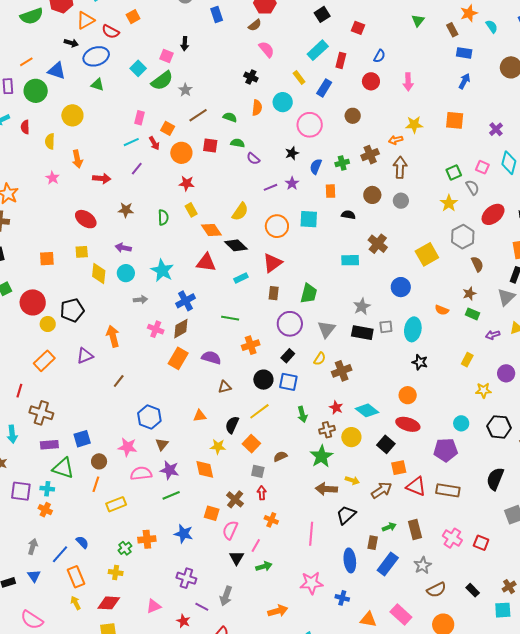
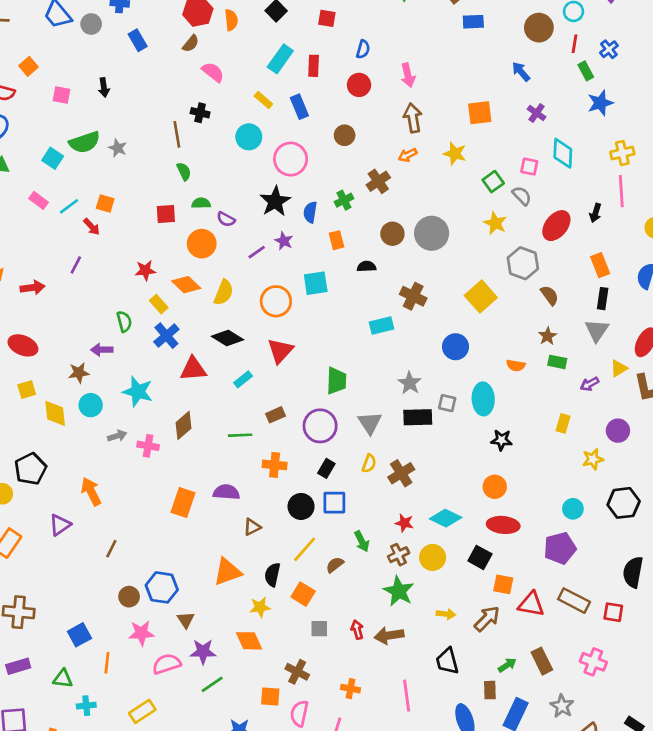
pink square: (166, 56) -> (62, 95), moved
cyan square: (138, 68) -> (53, 158), moved
green semicircle: (162, 81) -> (85, 142), turned 30
blue arrow: (464, 81) -> (521, 72), moved, turned -56
blue rectangle: (324, 88) -> (299, 107), turned -42
orange semicircle: (257, 108) -> (231, 20), moved
brown line: (198, 115) -> (177, 134), moved, turned -54
green semicircle: (230, 117) -> (184, 171), turned 56
pink rectangle: (140, 118) -> (39, 200), moved, turned -56
yellow star: (414, 125) -> (455, 154), moved, turned 30
cyan line: (131, 142) -> (69, 206), moved
orange circle: (181, 153) -> (202, 244), moved
black star: (292, 153) -> (275, 201), size x1.6
brown arrow: (400, 167) -> (413, 118), moved
gray circle: (401, 201) -> (432, 233), size x1.6
brown star: (126, 210) -> (79, 373), moved
orange diamond: (211, 230) -> (186, 285), moved
purple arrow: (123, 248) -> (102, 350), moved
brown rectangle: (274, 293) -> (276, 415), moved, turned 72
blue cross: (186, 301) -> (166, 336), moved
gray square: (386, 327) -> (447, 403), turned 32
pink cross: (156, 329) -> (148, 446), moved
brown diamond: (181, 329) -> (184, 425), moved
orange cross: (251, 345) -> (275, 465), turned 36
orange triangle: (200, 416) -> (227, 572), size x1.6
purple rectangle: (49, 445) -> (18, 666), moved
brown semicircle: (280, 456) -> (335, 565), moved
brown circle: (99, 461) -> (129, 597), moved
green triangle: (63, 468) -> (63, 679), size x0.7
orange square: (399, 468) -> (503, 584), turned 35
orange line: (96, 484) -> (107, 663), moved
cyan cross: (47, 489) -> (86, 706), moved
brown arrow: (326, 489) -> (389, 635), moved
brown rectangle: (448, 490) -> (574, 601), turned 30
red arrow: (262, 493) -> (357, 630), moved
black trapezoid: (346, 515) -> (447, 661), turned -50
red square: (481, 543) -> (613, 612), moved

